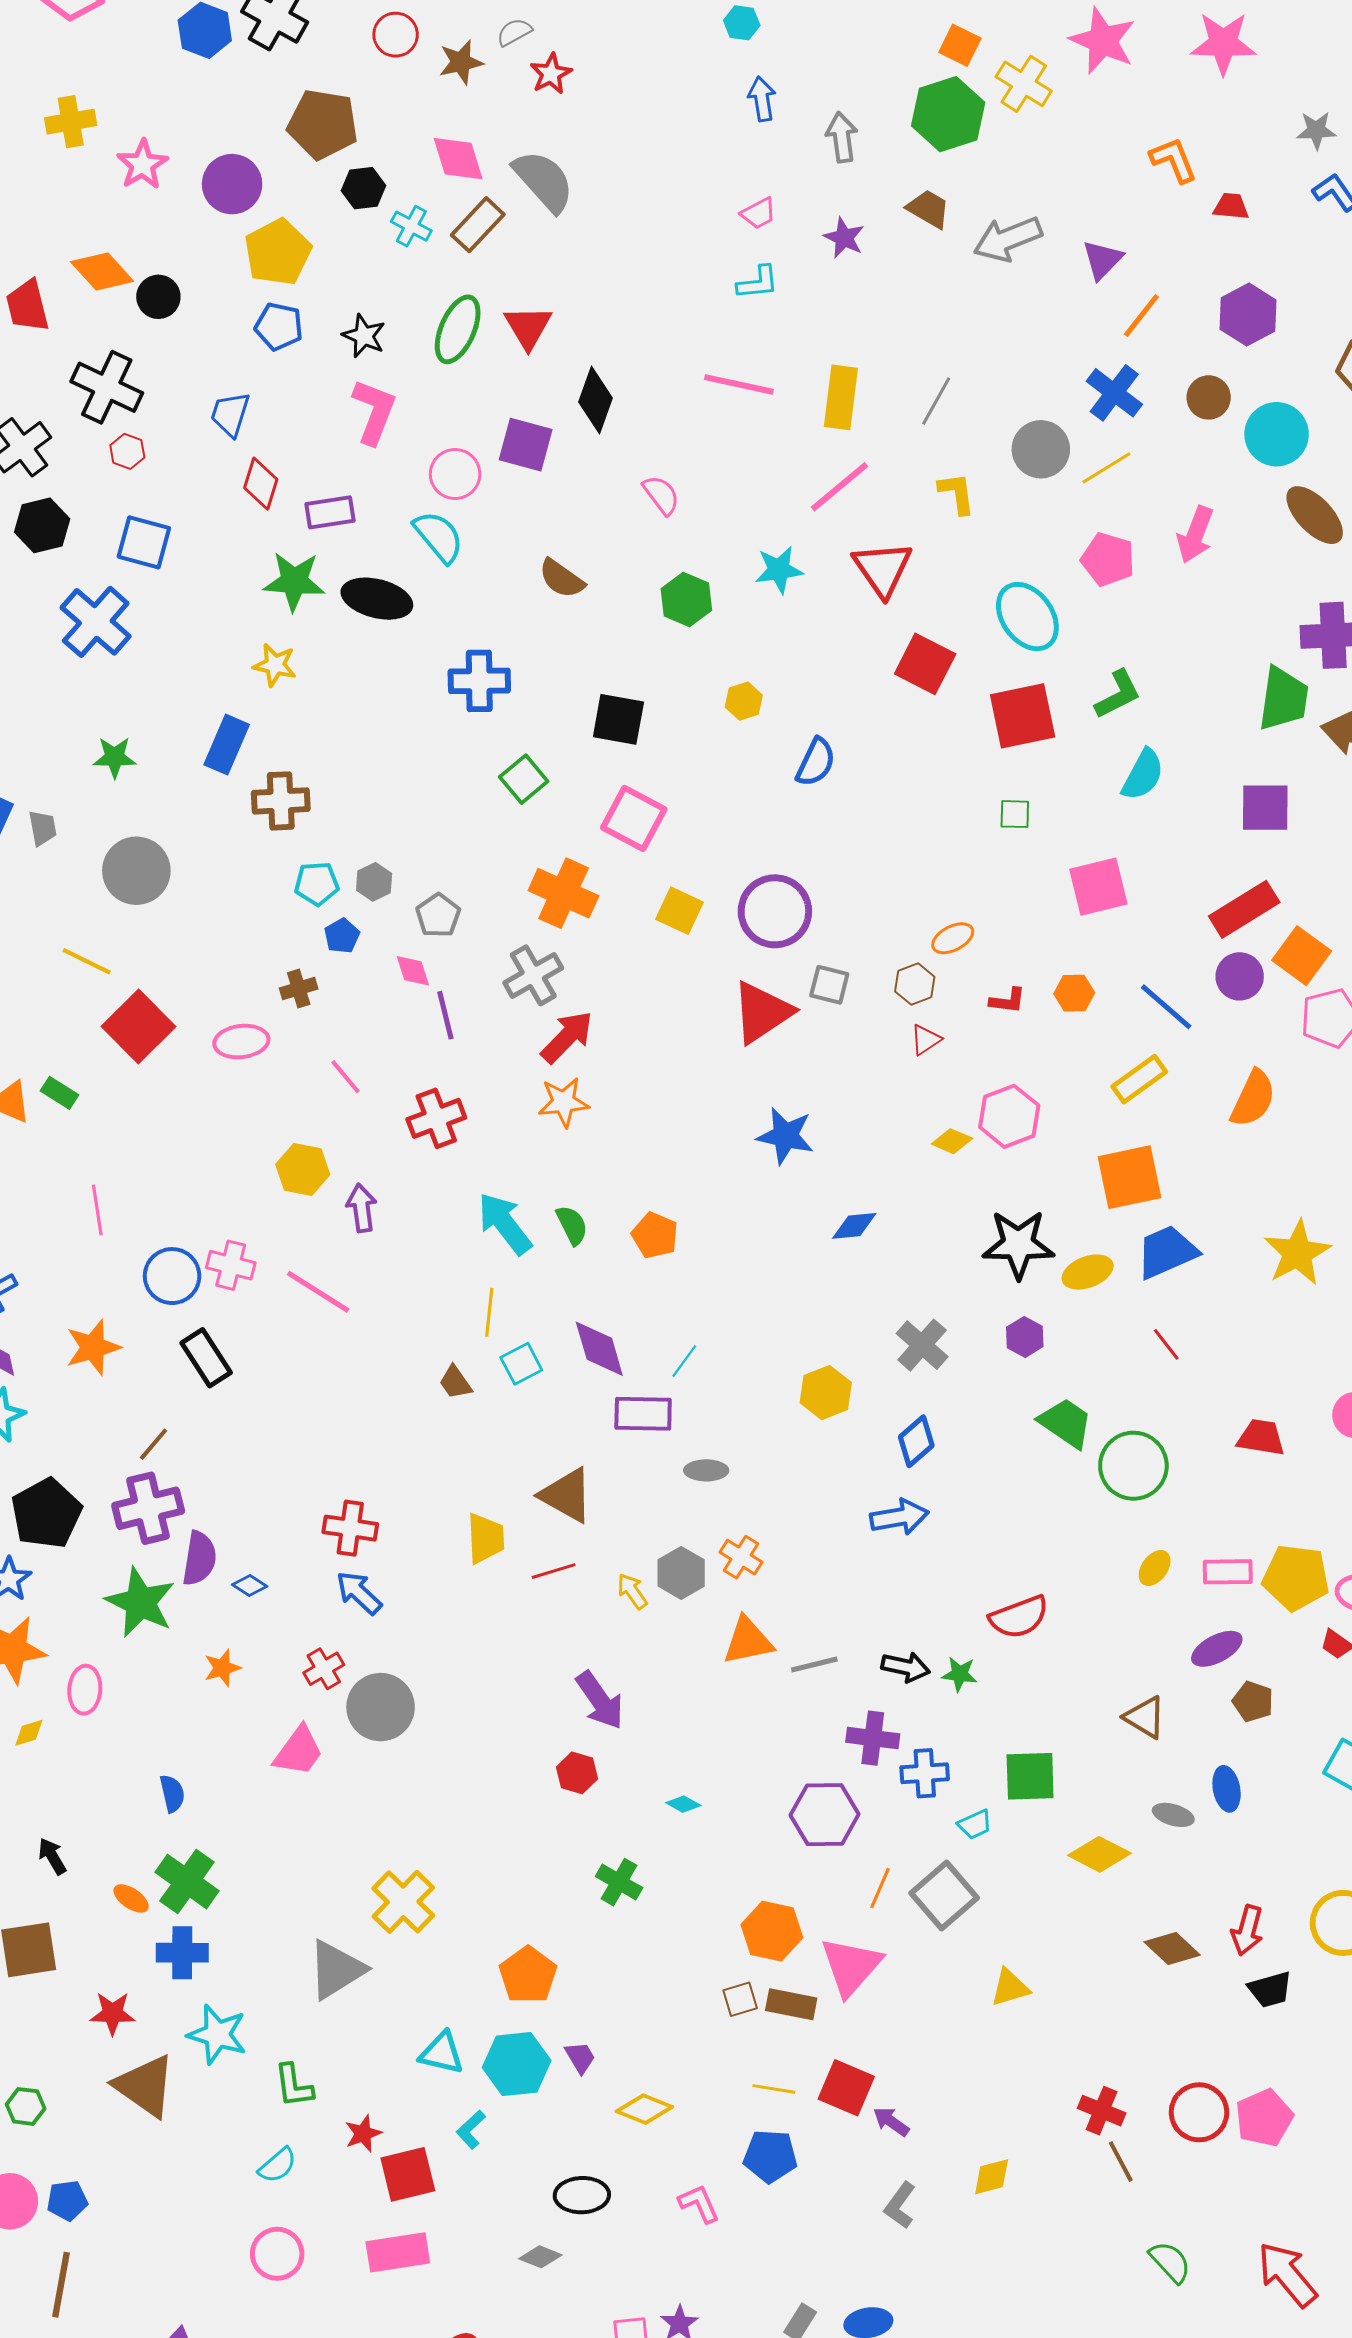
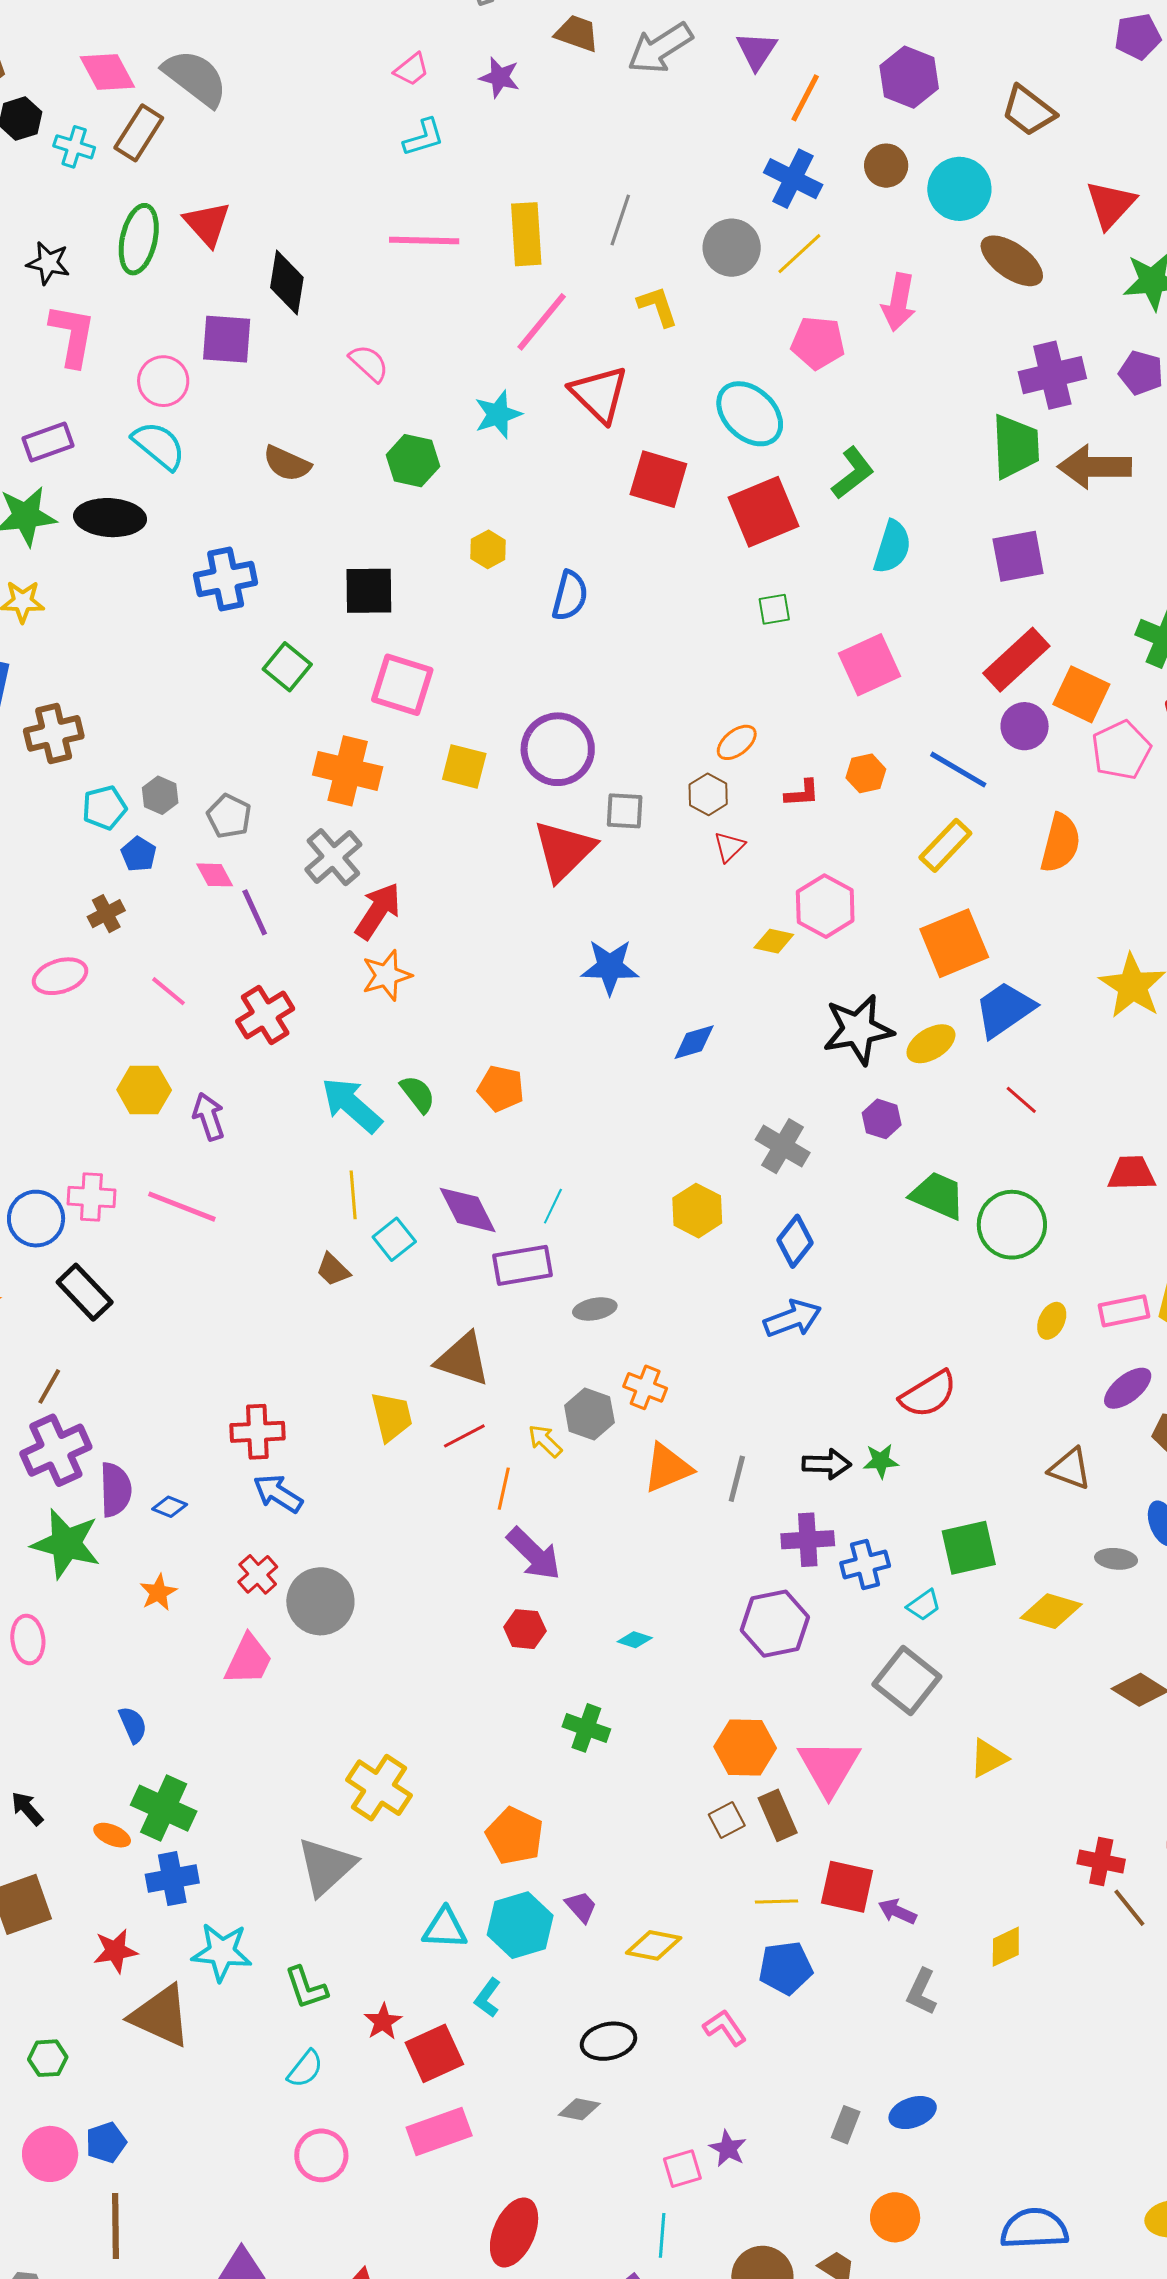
gray line: (814, 1664) -> (737, 1479), turned -51
orange line: (880, 1888) -> (504, 1489), moved
brown rectangle: (791, 2004) -> (778, 1815), turned 66

